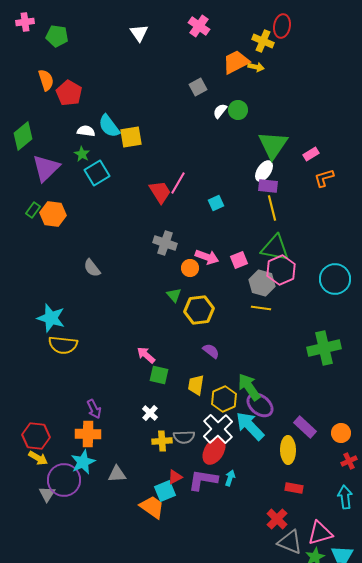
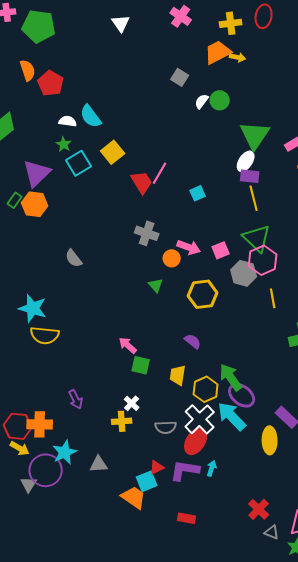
green pentagon: (57, 36) -> (39, 26), size x1.5
yellow cross: (263, 41) -> (231, 23), moved, turned -30
gray square: (198, 87) -> (180, 77), turned -30
yellow square: (131, 137) -> (113, 152), moved, turned -30
purple triangle: (46, 168) -> (37, 173), moved
green triangle: (275, 248) -> (257, 238), turned 32
yellow line: (261, 308) -> (273, 298), moved, turned 72
yellow hexagon: (199, 310) -> (203, 294), moved
orange cross: (88, 434) -> (40, 424), moved
yellow cross: (162, 441) -> (122, 421), moved
red rectangle: (294, 488) -> (187, 518), moved
gray triangle: (290, 542) -> (272, 532), size x0.6

